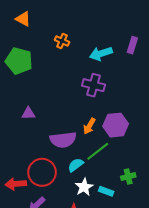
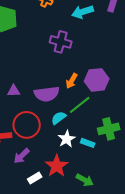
purple cross: (94, 85) -> (61, 42), moved
purple triangle: (28, 113) -> (14, 91), moved
green cross: (128, 177) -> (109, 129), size x1.5

